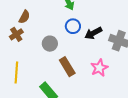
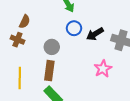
brown cross: (16, 34) -> (17, 40), turned -32
brown rectangle: (67, 67) -> (49, 71), moved, turned 42

